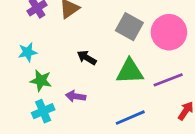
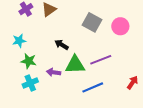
pink circle: (169, 32) -> (120, 26), size x0.7
green triangle: (130, 71) -> (75, 65), moved
purple line: (168, 80) -> (101, 60), moved

